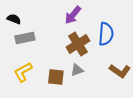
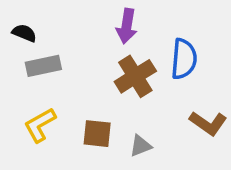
purple arrow: (73, 15) -> (127, 26), turned -30
gray triangle: (77, 70) -> (141, 146), moved

